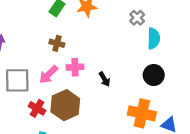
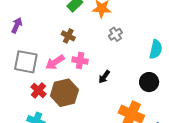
gray cross: (137, 18) -> (115, 34), moved
black arrow: (105, 79) -> (104, 77), turned 56

